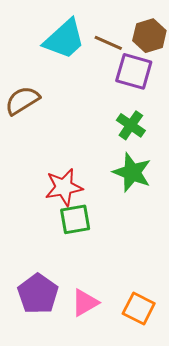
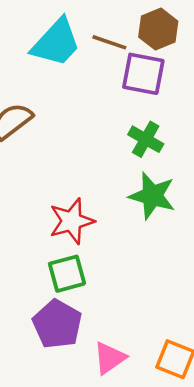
green square: (75, 219) -> (67, 274), moved
purple pentagon: (38, 294) -> (57, 324), moved

